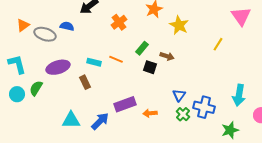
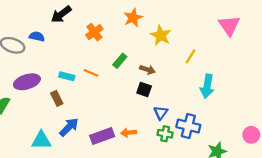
yellow line: (218, 44) -> (191, 56), moved
black square: (150, 67) -> (144, 90), moved
cyan arrow: (239, 95) -> (207, 86), moved
purple rectangle: (125, 104) -> (102, 136), moved
green cross: (183, 114) -> (165, 134), turned -32
blue arrow: (100, 121) -> (69, 127), moved

